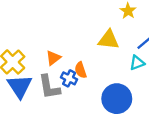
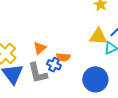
yellow triangle: (109, 40) -> (98, 37), moved
orange semicircle: (81, 70) -> (63, 57), turned -64

